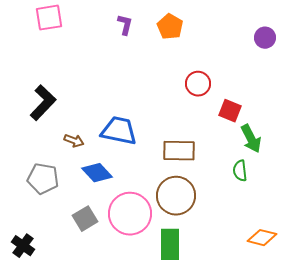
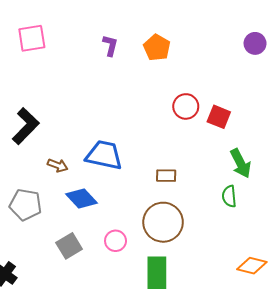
purple circle: (265, 38) -> (255, 43), moved
red square: (230, 111) -> (219, 117), moved
brown rectangle: (179, 151) -> (166, 176), size x0.6
pink circle: (130, 214) -> (116, 241), size x0.5

